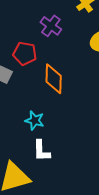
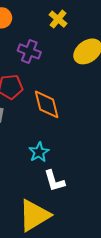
cyan star: (35, 121) -> (39, 152), turned -30

